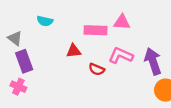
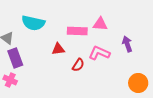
cyan semicircle: (45, 21) -> (33, 23), size x1.6
purple arrow: (153, 61) -> (127, 44), moved, size x0.7
red semicircle: (97, 69) -> (78, 65), turned -80

